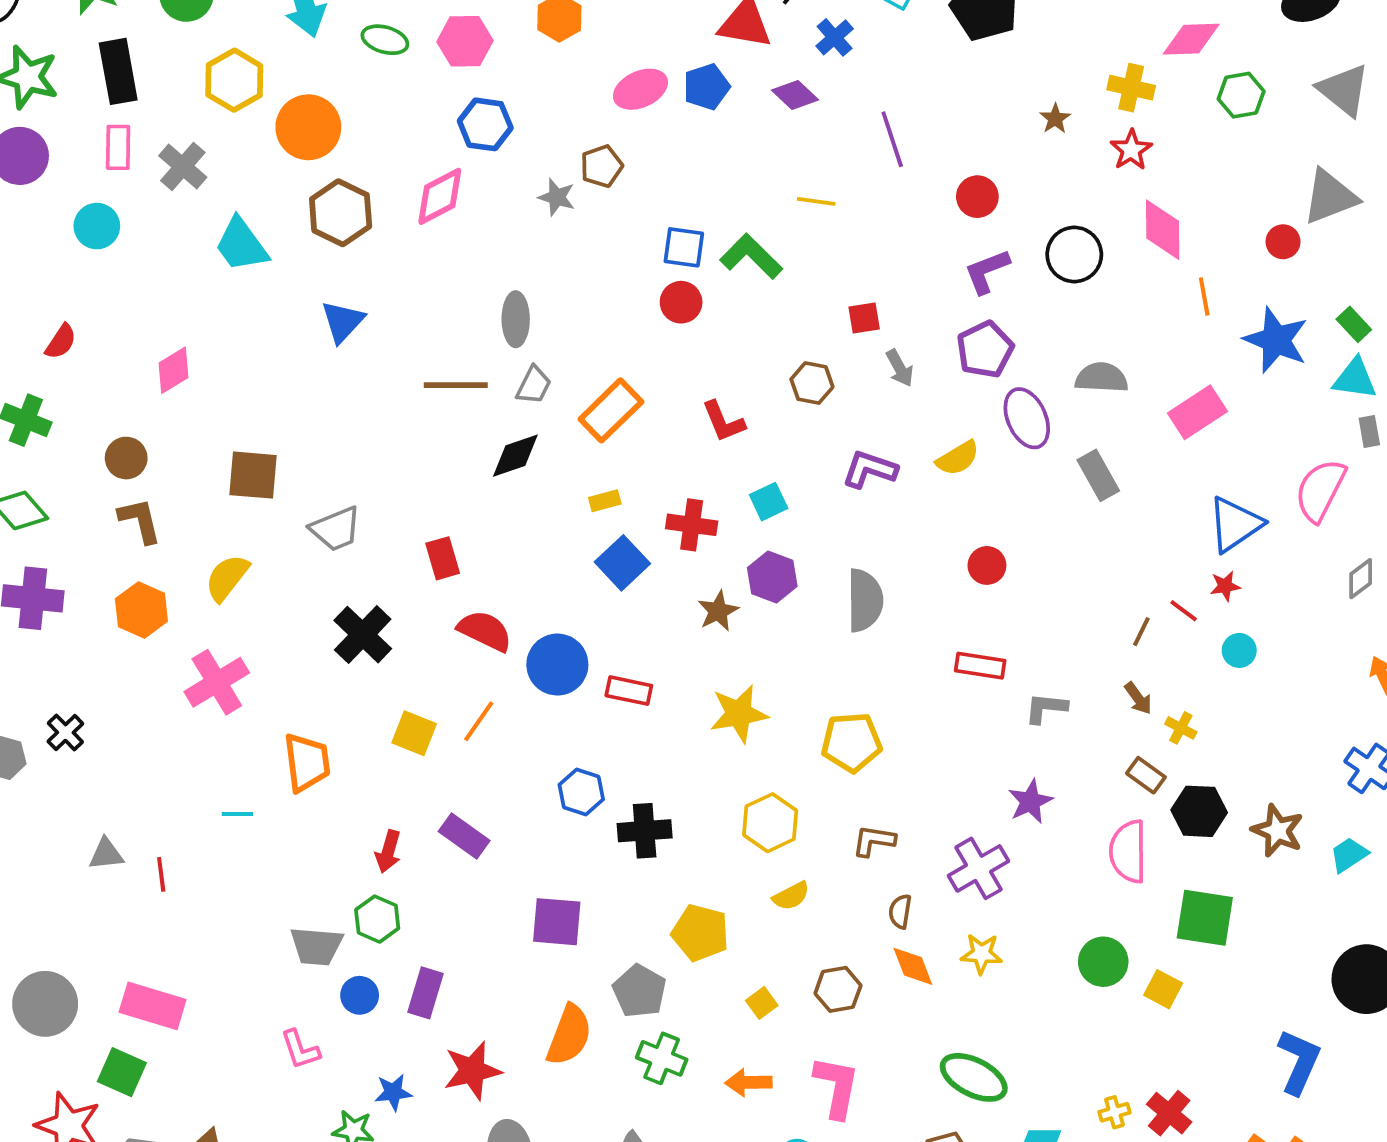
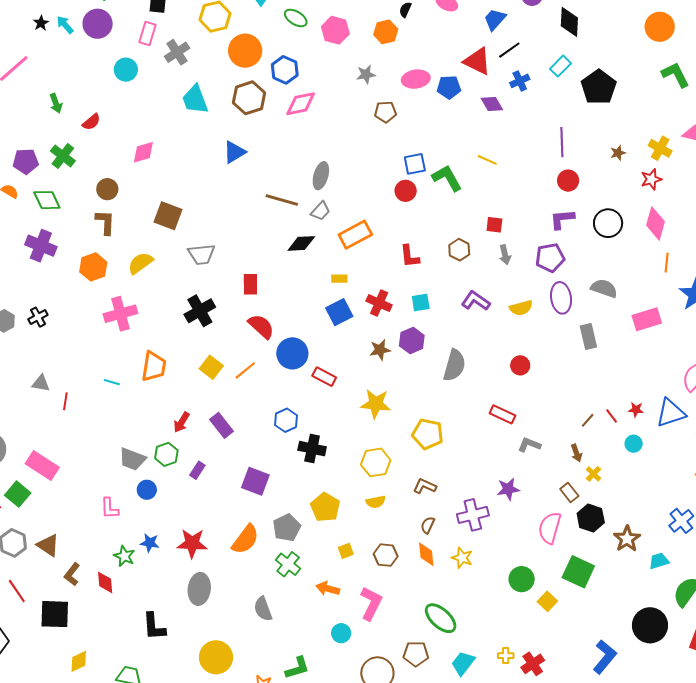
blue hexagon: (485, 124) -> (285, 70), moved
purple line: (892, 139) -> (562, 142), moved
gray star: (557, 197) -> (366, 74), moved, turned 30
blue square: (684, 247) -> (415, 164), turned -35
blue triangle: (1235, 524) -> (671, 413), moved
purple rectangle: (425, 993) -> (197, 470), moved, size x0.7

